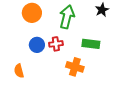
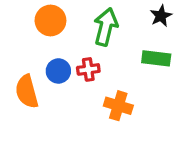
green rectangle: (91, 44) -> (156, 58), moved
orange semicircle: (19, 71) -> (27, 92), moved, size x1.5

